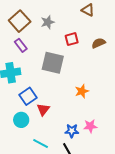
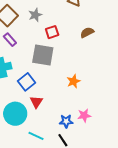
red square: (72, 39) -> (52, 32), moved
blue square: (28, 96) -> (27, 82), moved
cyan circle: (21, 120) -> (15, 114), size x1.5

